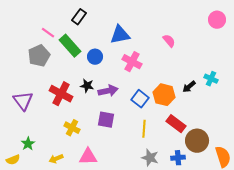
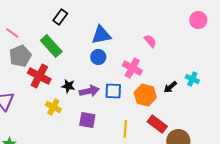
pink line: (48, 33) -> (12, 33), moved
blue circle: (95, 57) -> (98, 57), moved
pink cross: (132, 62) -> (132, 68), moved
red cross: (61, 94) -> (39, 76), moved
blue square: (140, 99) -> (113, 91), moved, turned -36
yellow cross: (72, 128) -> (53, 107), moved

